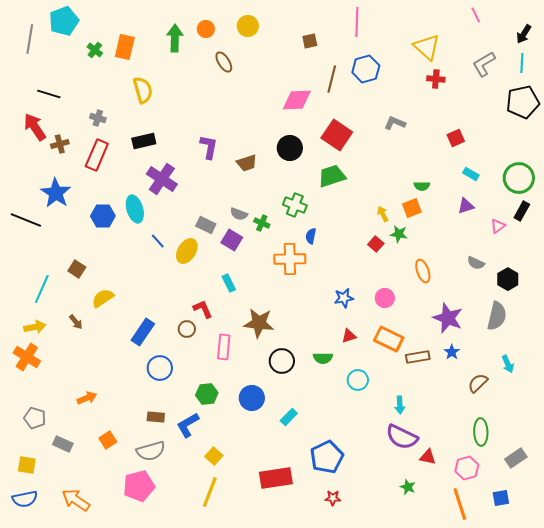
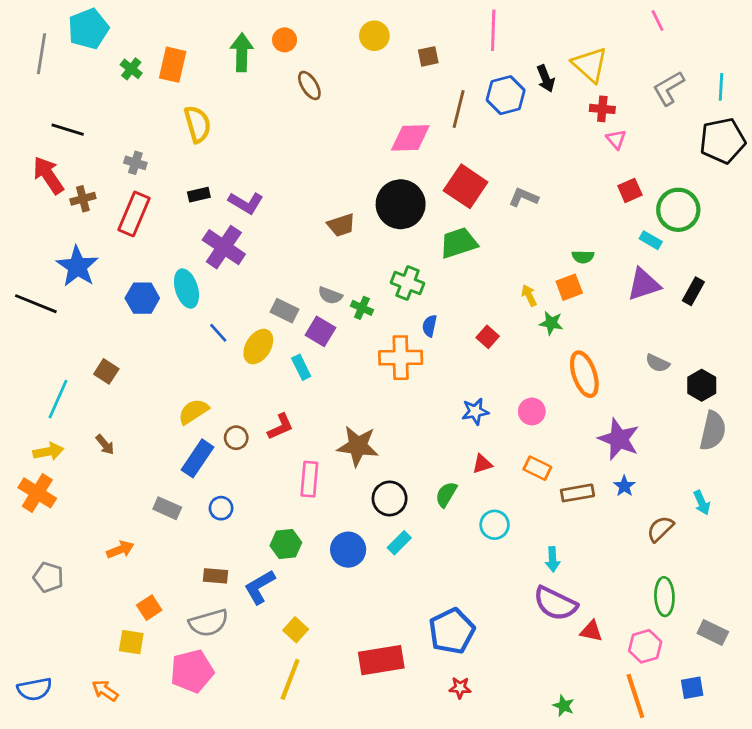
yellow circle: (248, 26) -> (374, 36), moved
black arrow: (524, 34) -> (546, 79), moved, turned -54
gray L-shape: (395, 123) -> (524, 197), moved
black rectangle: (144, 141) -> (199, 195), size x0.7
purple L-shape: (209, 147) -> (246, 203), moved, turned 110
black circle: (290, 148) -> (401, 204), size x1.4
green circle: (519, 178) -> (678, 210), moved
purple triangle: (466, 206) -> (644, 284), size x1.5
black rectangle: (522, 211) -> (693, 291), moved
pink triangle: (498, 226) -> (616, 139), moved, turned -35
red square: (376, 244) -> (488, 337), moved
orange ellipse: (423, 271) -> (584, 374), size x1.4
cyan rectangle: (229, 283) -> (301, 367), moved
yellow semicircle: (103, 298) -> (193, 411), moved
red L-shape: (203, 309) -> (280, 427), turned 90
gray semicircle: (497, 316) -> (713, 431), moved
brown circle: (187, 329) -> (236, 438), moved
orange rectangle: (389, 339) -> (537, 468), size x0.7
green semicircle: (323, 358) -> (446, 494), turned 120
blue circle: (160, 368) -> (221, 508), size x0.7
cyan rectangle: (289, 417) -> (399, 543), moved
gray rectangle: (63, 444) -> (167, 508), moved
gray rectangle: (516, 458) -> (713, 632), turned 60
yellow square: (27, 465) -> (131, 642), moved
green star: (408, 487) -> (564, 706), moved
orange arrow: (76, 500) -> (105, 691), size x0.7

